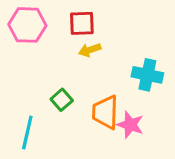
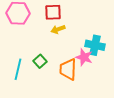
pink star: (130, 125) -> (84, 57), moved
cyan line: (27, 133) -> (18, 69), moved

